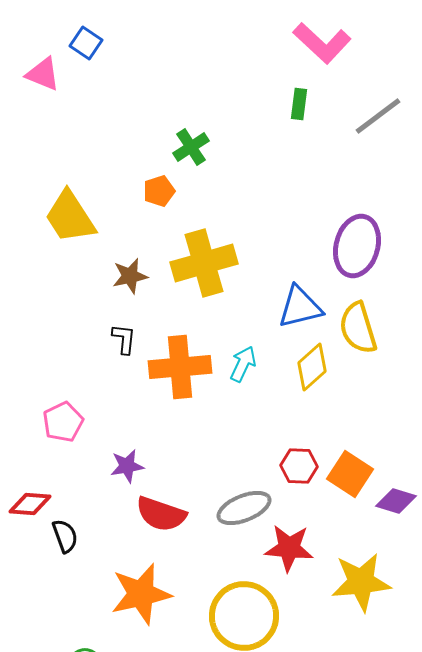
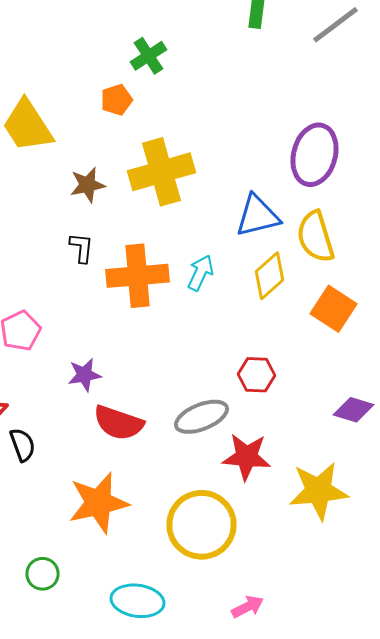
orange square: (350, 474) -> (334, 309), moved

